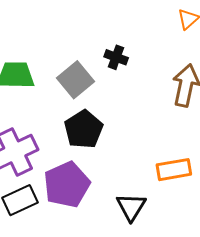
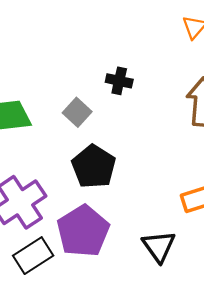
gray square: (76, 80) -> (77, 112), size x0.7

